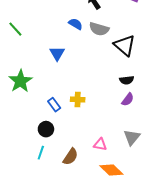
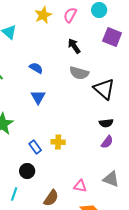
blue semicircle: (76, 24) -> (36, 68), moved
gray triangle: (132, 137) -> (111, 179), turned -48
cyan line: (41, 153) -> (14, 194), moved

